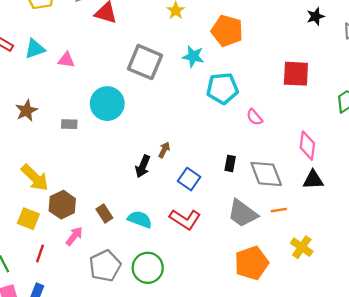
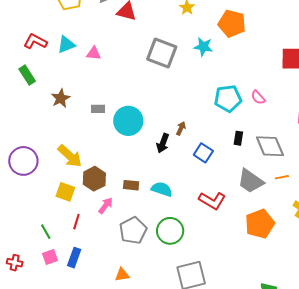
cyan pentagon: (222, 88) -> (228, 98), moved
cyan circle: (107, 104) -> (128, 121), moved
brown rectangle: (104, 214) -> (131, 185), turned -49
red L-shape: (185, 219) -> (212, 201), moved

